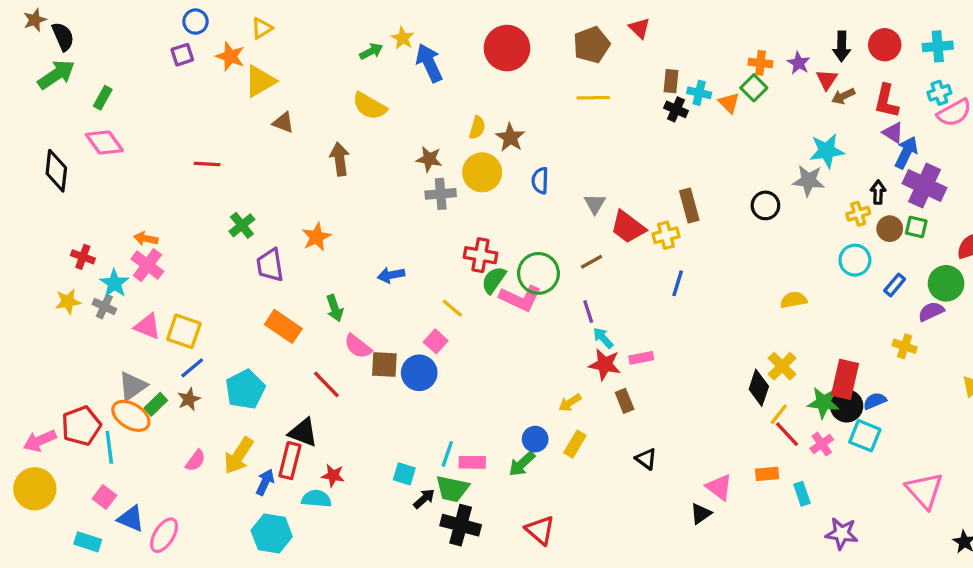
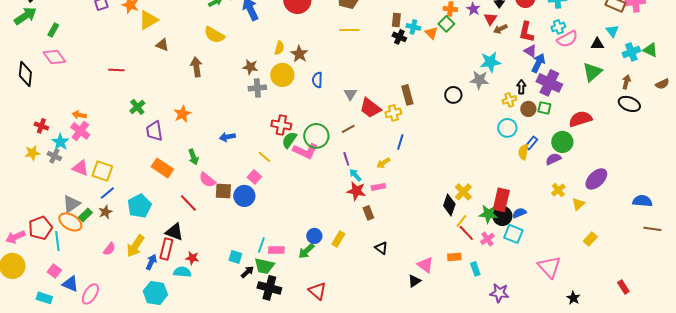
yellow semicircle: (794, 300) -> (523, 152), moved, turned -70
yellow cross: (905, 346) -> (558, 190), moved, turned 32
yellow arrow: (570, 403) -> (383, 163), moved

